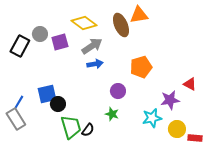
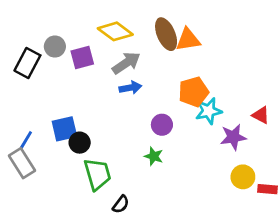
orange triangle: (139, 15) -> (188, 40), moved
cyan star: (152, 118) -> (209, 111), moved
black semicircle: (88, 130) -> (121, 204), moved

